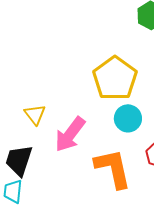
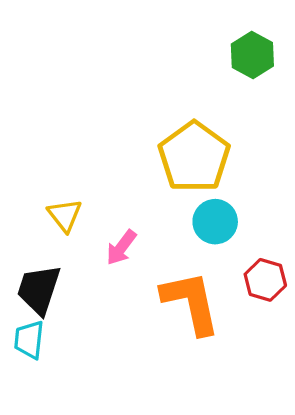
pink arrow: (70, 134) -> (121, 248), size x0.6

